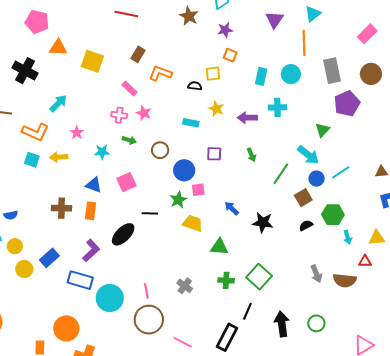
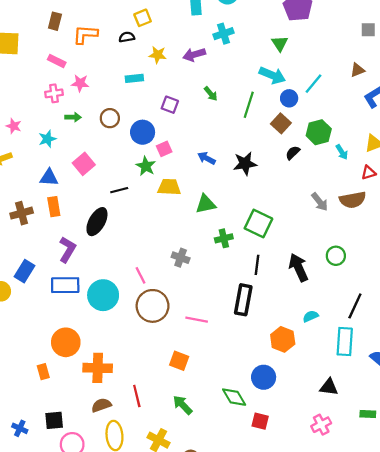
purple square: (214, 154) -> (170, 105), turned 35

